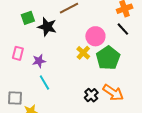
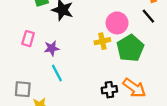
yellow cross: (83, 53) -> (102, 41), turned 32
black cross: (91, 95) -> (109, 90), turned 32

